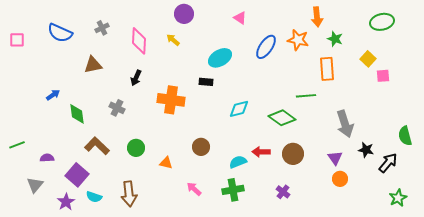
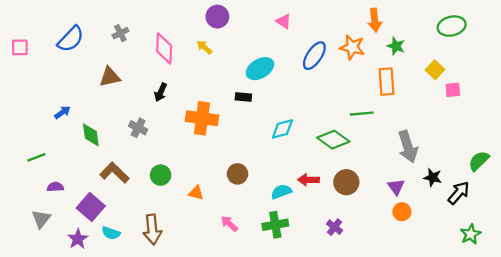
blue semicircle: (60, 33) -> (71, 39), turned -70
green semicircle: (405, 136) -> (479, 161), turned 60
green line: (17, 145) -> (36, 157), moved

